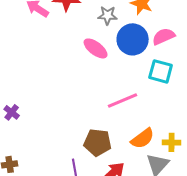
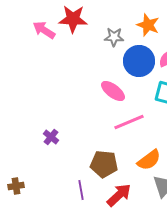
pink ellipse: (96, 48) -> (113, 91), moved
purple cross: (12, 112) -> (51, 137), moved

